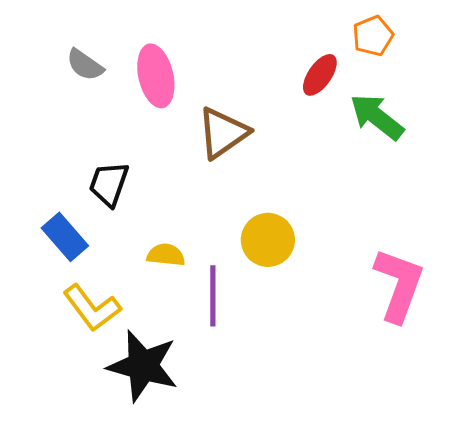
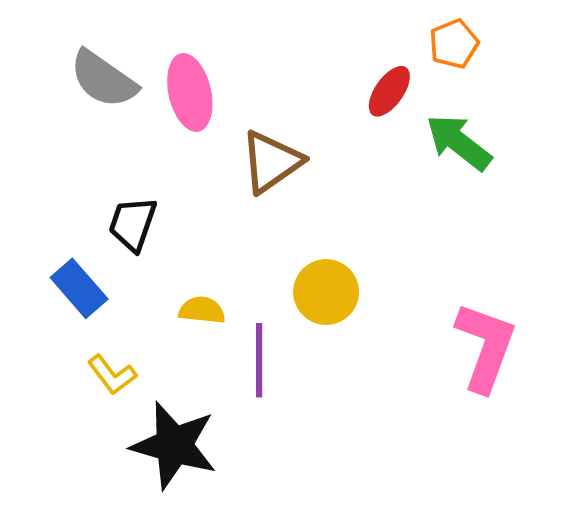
gray semicircle: (85, 65) -> (103, 79), size x1.5
yellow L-shape: (92, 308) -> (112, 375), size x0.7

